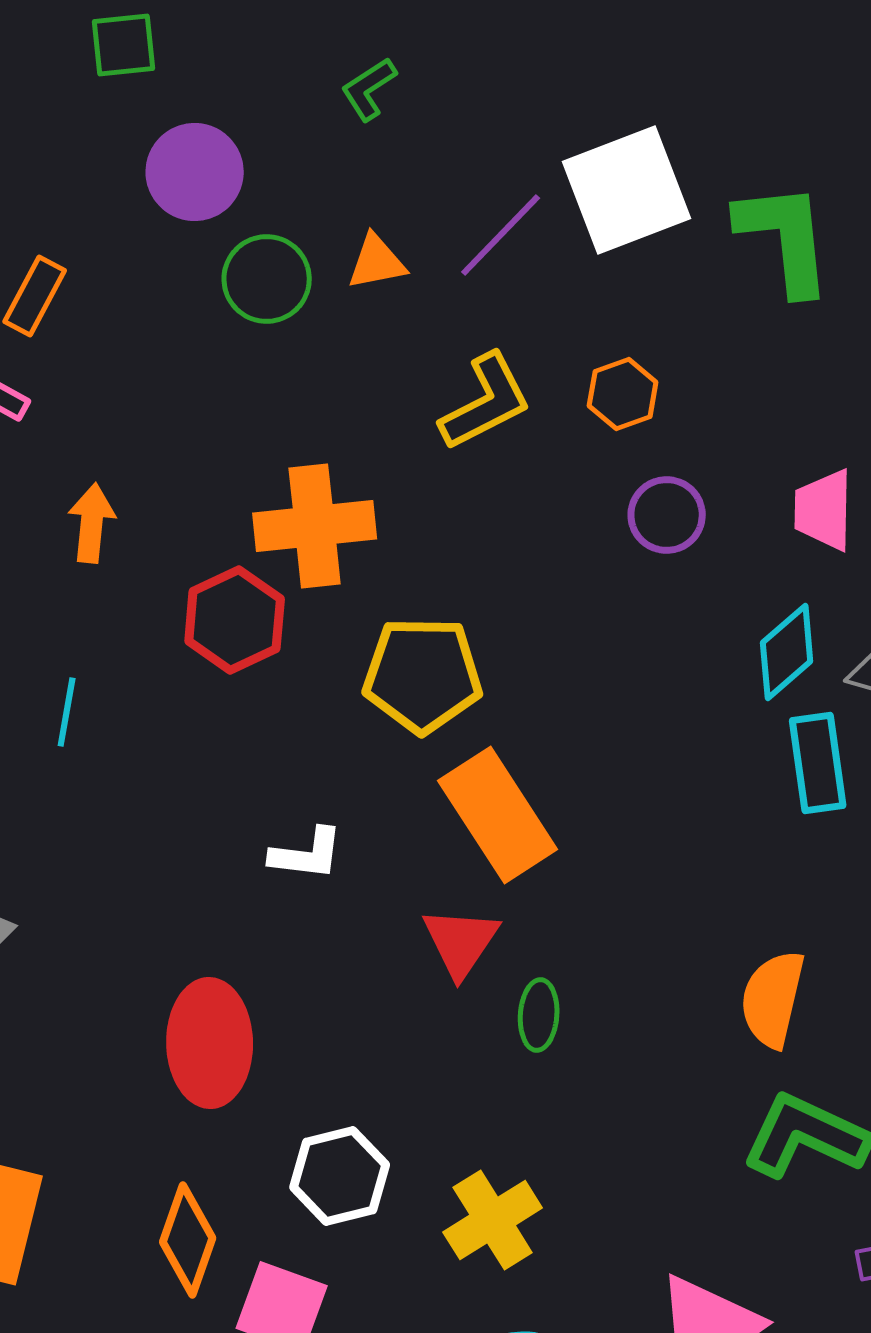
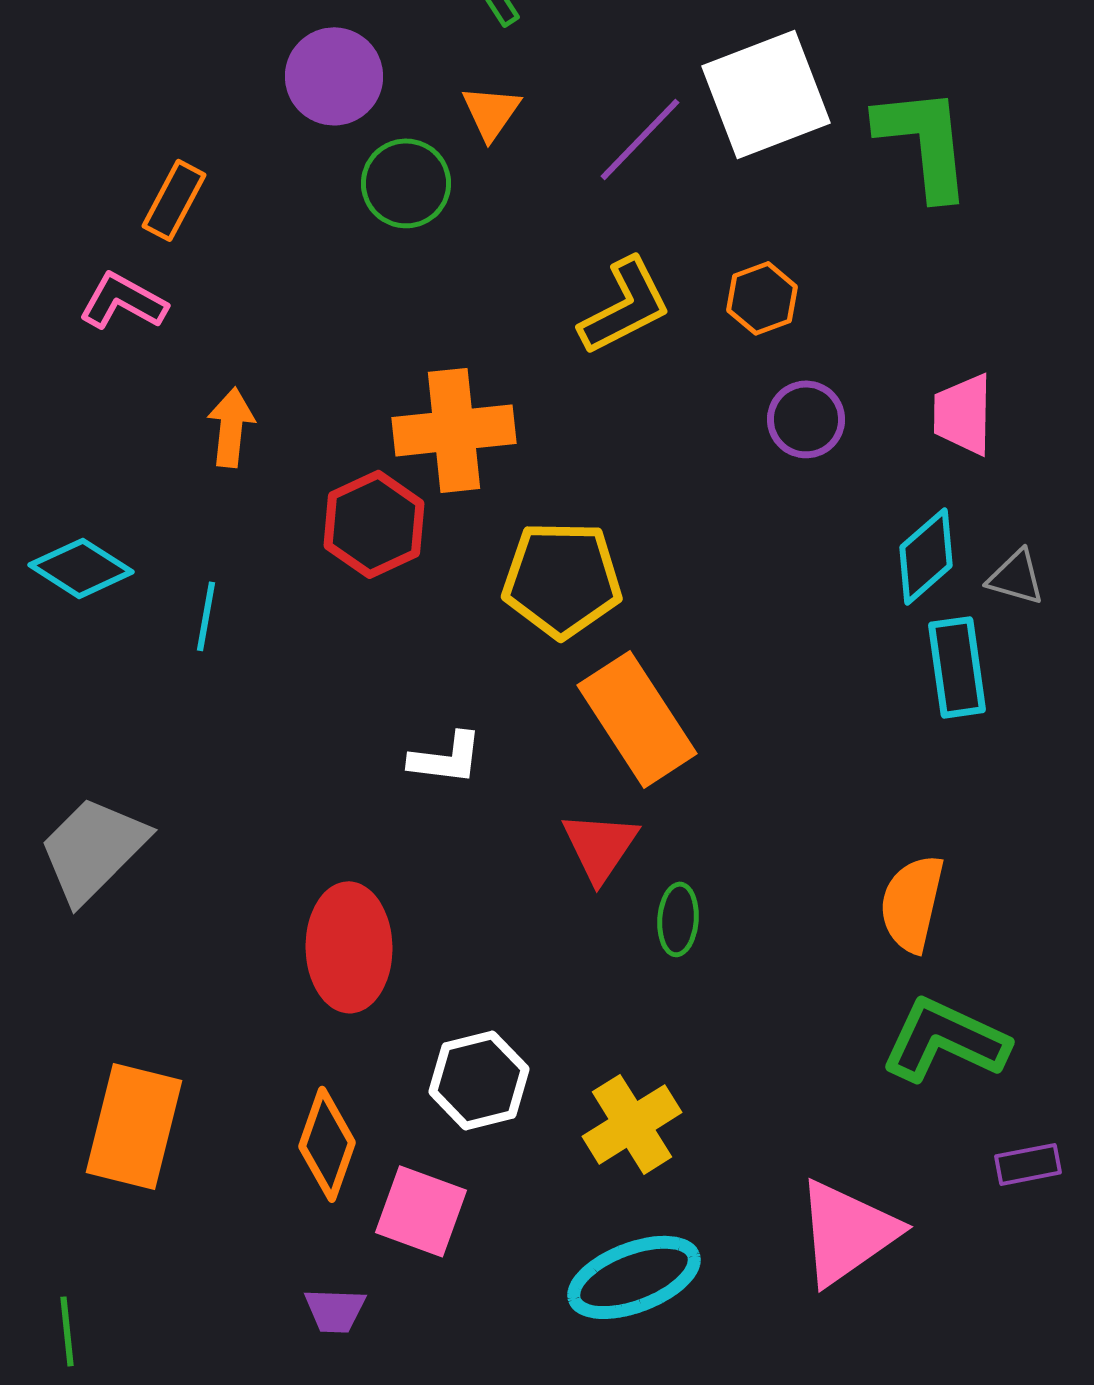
orange triangle: (377, 262) -> (491, 112), moved, turned -44

